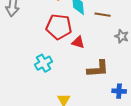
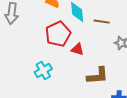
red pentagon: (59, 27) -> (58, 34), turned -30

